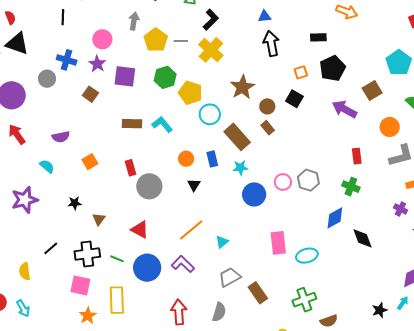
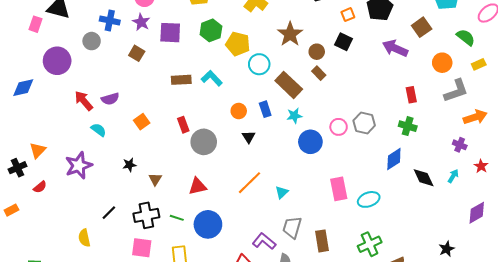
red arrow: (17, 134) -> (84, 101), moved
red triangle: (140, 229) -> (198, 186), turned -36
purple L-shape: (183, 264) -> (264, 241), moved
gray trapezoid: (230, 277) -> (292, 227), turned -40
brown rectangle: (258, 293) -> (322, 241), turned 30
cyan arrow: (403, 303) -> (453, 176), moved

